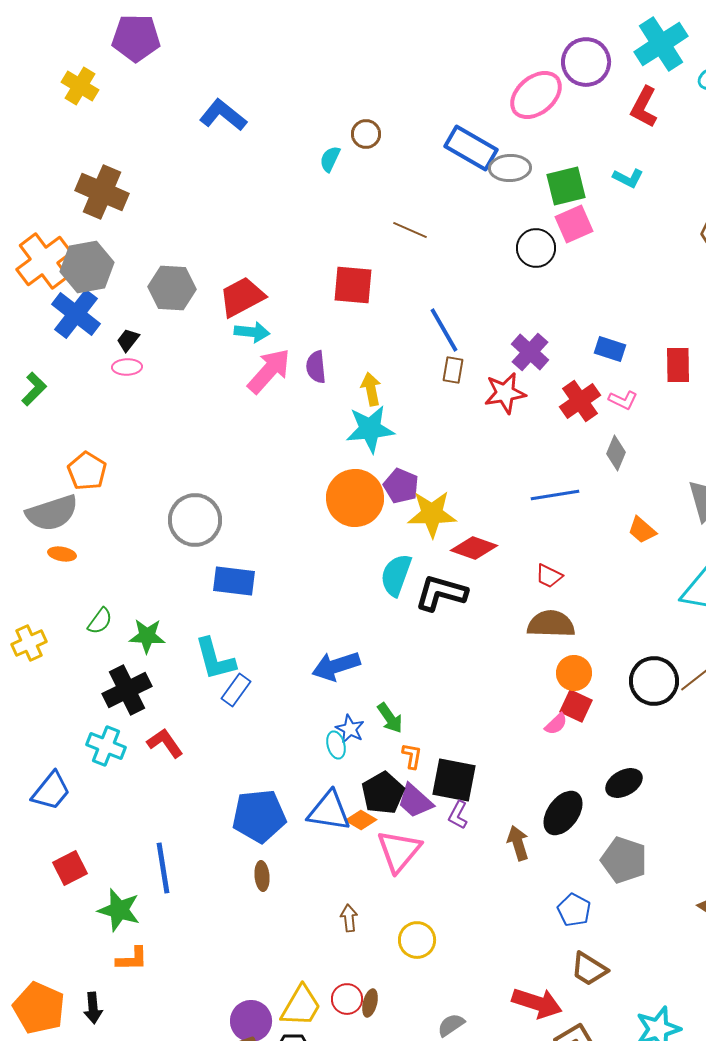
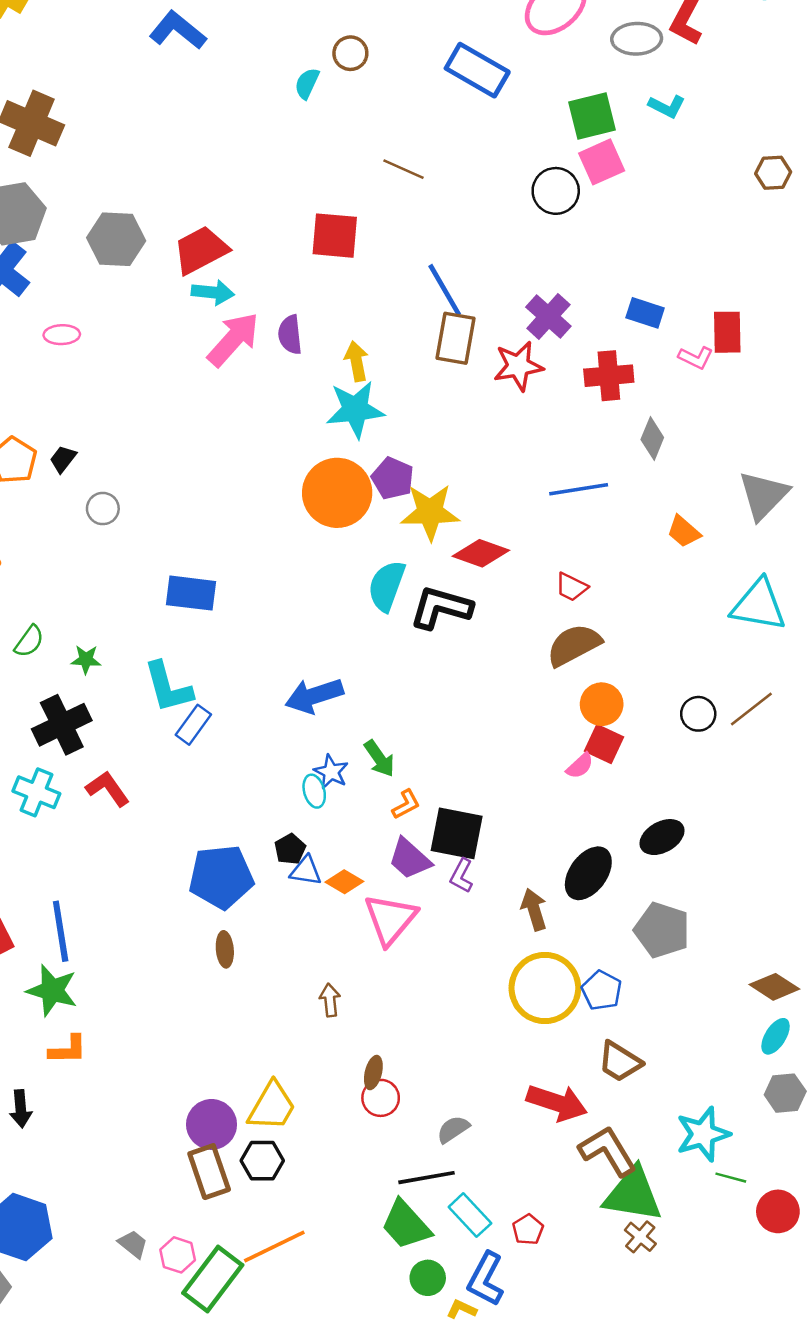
gray ellipse: (510, 168) -> (637, 39), moved
black trapezoid: (128, 340) -> (63, 459), moved
brown rectangle: (453, 370) -> (455, 338), size x1.6
pink L-shape: (623, 400) -> (696, 358), moved
red cross: (580, 401) -> (609, 376), turned 30
gray circle: (195, 520) -> (103, 509), moved, size x0.5
brown semicircle: (551, 624) -> (574, 645), turned -30
green star: (147, 636) -> (86, 659), size x0.7
black circle: (654, 681) -> (698, 714), size x0.6
orange L-shape: (412, 756) -> (406, 804), turned 52
black pentagon: (383, 793) -> (290, 849), moved, size x0.6
blue triangle: (329, 811) -> (306, 871), size x0.6
blue line: (163, 868) -> (61, 931), moved
yellow circle: (417, 940) -> (545, 988), moved, size x1.6
red circle: (347, 999) -> (381, 1098), moved
brown ellipse: (370, 1003) -> (373, 1073), moved

